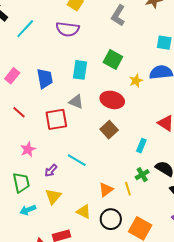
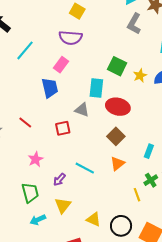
gray L-shape: (118, 15) -> (134, 24), moved
cyan line: (25, 29) -> (25, 50), moved
cyan rectangle: (80, 70) -> (96, 88), moved
pink rectangle: (12, 76) -> (61, 65), moved
yellow star: (136, 81) -> (140, 75), moved
red square: (56, 119) -> (63, 128), size x0.7
orange triangle: (106, 190) -> (117, 164), moved

